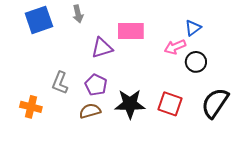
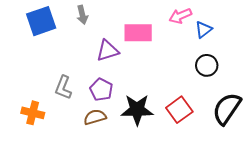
pink arrow: (175, 47) -> (180, 16), moved
red square: (170, 104) -> (179, 110), turned 35

